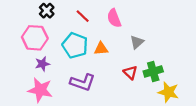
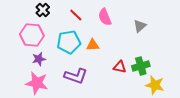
gray triangle: (137, 42) -> (140, 26), moved
cyan pentagon: (75, 45) -> (69, 42), turned -30
red triangle: (130, 73) -> (120, 67), turned -32

